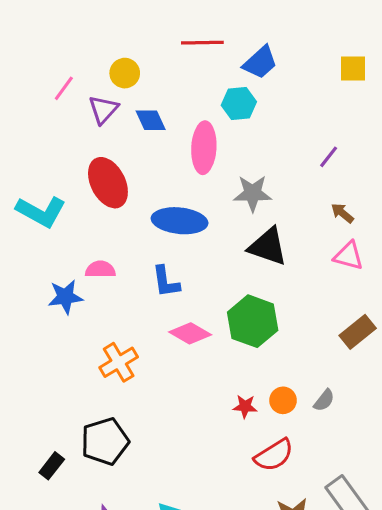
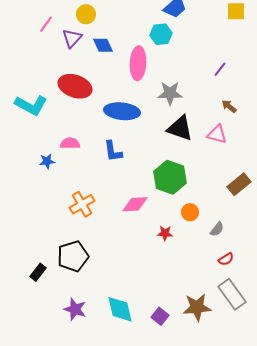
red ellipse: (108, 183) -> (75, 86), turned -44
pink triangle: (348, 256) -> (217, 134), moved
blue star: (65, 297) -> (47, 161), size x0.7
pink diamond: (190, 333) -> (135, 204), moved, turned -32
orange circle: (283, 400) -> (190, 212), moved
red semicircle: (274, 455) -> (226, 259), moved, size x0.6

